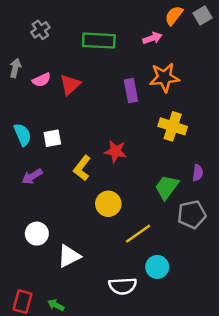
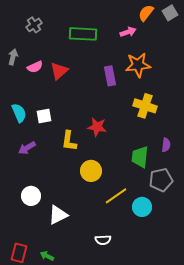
yellow L-shape: (82, 168) -> (69, 141), turned -30
green trapezoid: (167, 187) -> (140, 157), turned -30
cyan circle: (157, 267) -> (142, 207), moved
white semicircle: (123, 286) -> (103, 240), size x0.7

